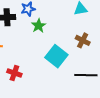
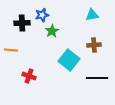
brown cross: (83, 40) -> (94, 45), turned -32

